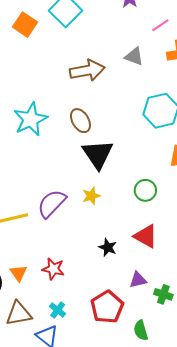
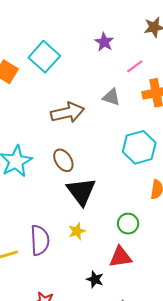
purple semicircle: (52, 204) -> (40, 240), turned 136
red triangle: (146, 236) -> (120, 257), moved, turned -35

